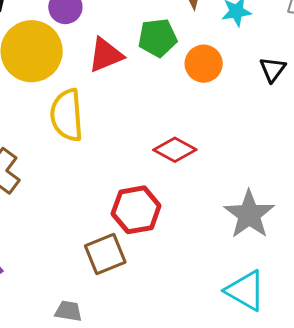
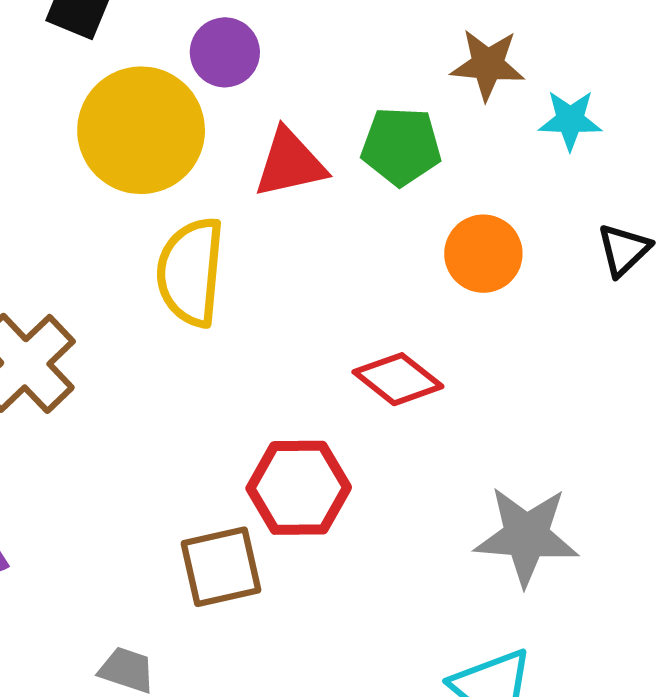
orange circle: (204, 64) -> (483, 254), moved
gray star: (249, 214) -> (526, 536), turned 30

